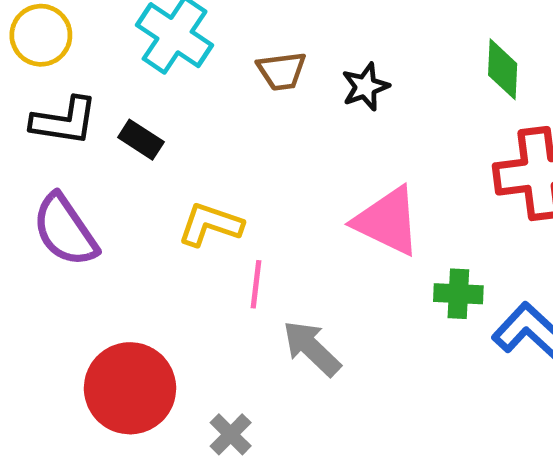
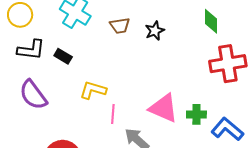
pink triangle: (387, 221) -> (164, 108), moved

